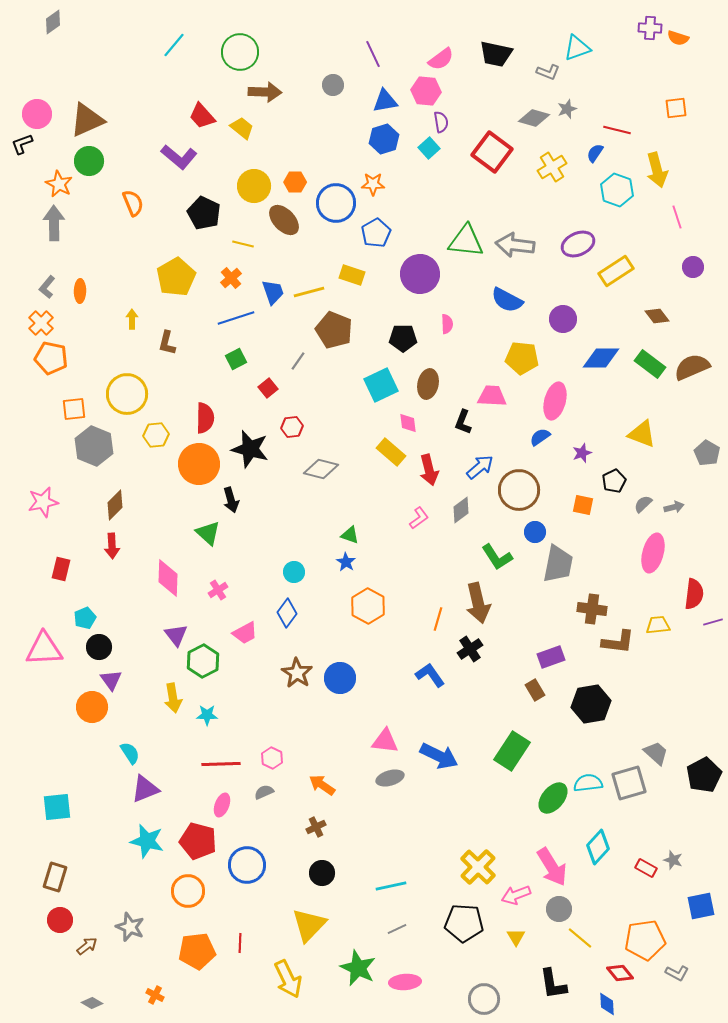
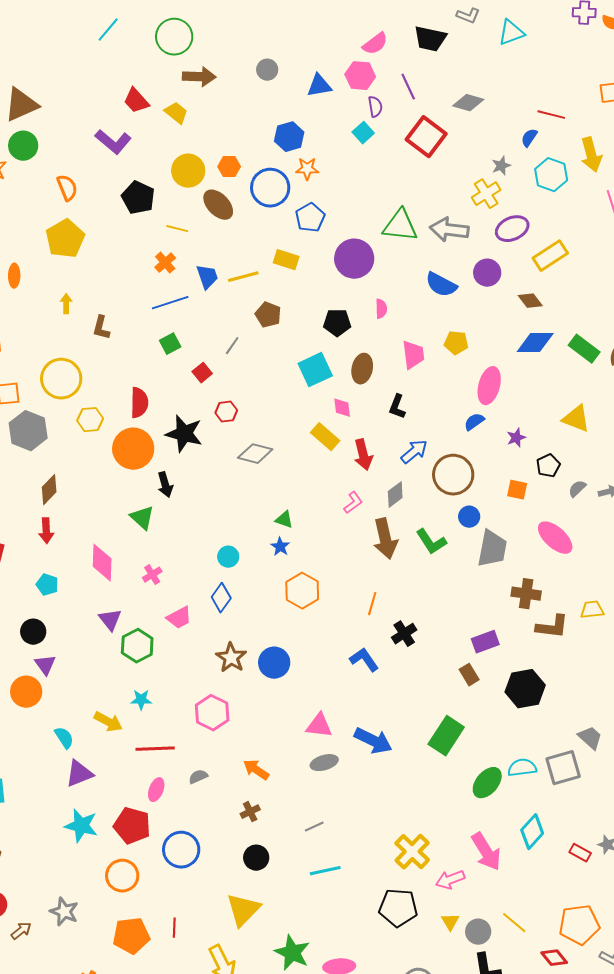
purple line: (373, 54) -> (408, 87), moved
gray L-shape: (548, 72) -> (468, 16), moved
gray star: (567, 109) -> (501, 166), moved
blue hexagon: (384, 139) -> (289, 137), moved
yellow cross: (552, 167) -> (486, 194), moved
yellow pentagon: (176, 277) -> (65, 239), moved
brown diamond: (657, 316) -> (530, 301), moved
purple circle: (563, 319) -> (487, 273), moved
brown pentagon: (334, 330) -> (268, 315), size x0.7
yellow pentagon: (522, 358) -> (456, 343), size x0.7
pink trapezoid: (492, 396) -> (413, 355), moved, turned 80
pink ellipse: (653, 553) -> (555, 538), moved, turned -63
brown arrow: (478, 603) -> (385, 539), moved
cyan pentagon: (85, 618) -> (47, 585), moved, turned -30
yellow arrow: (173, 698) -> (108, 722), moved, turned -52
pink hexagon: (272, 758) -> (212, 713), moved, size x1.6
gray circle: (559, 909) -> (478, 932), moved
gray line: (397, 929) -> (314, 827), moved

